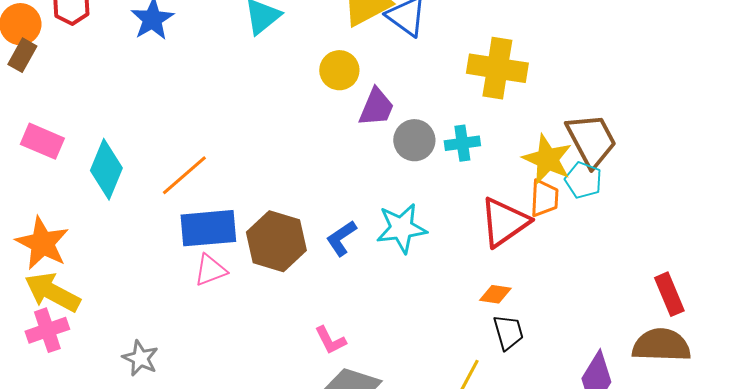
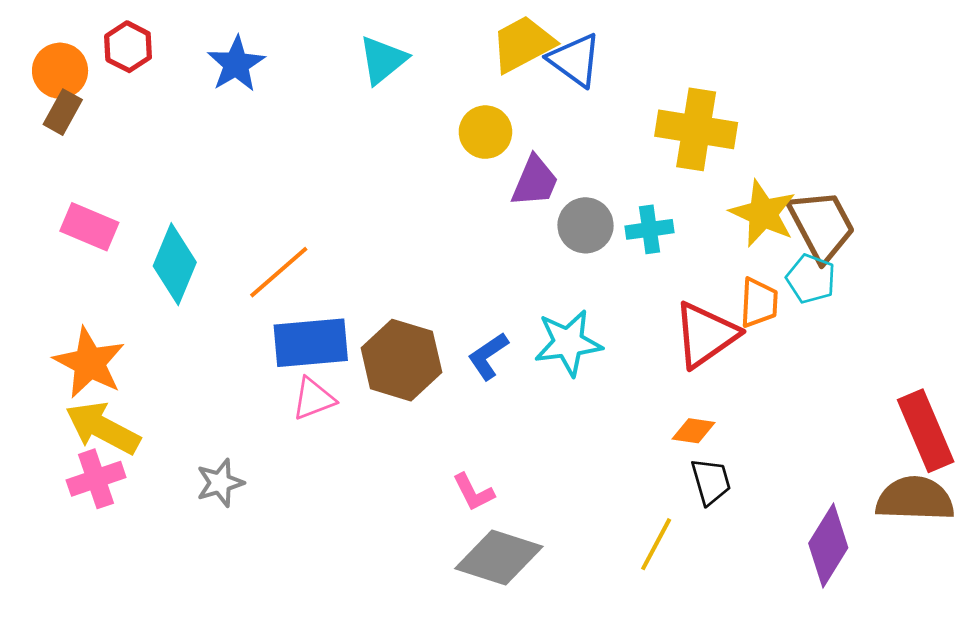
yellow star: (547, 159) -> (763, 213), moved
red rectangle: (669, 294) -> (926, 431), size x1.4
gray star: (140, 358) -> (220, 483), moved, turned 30

